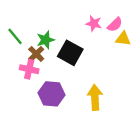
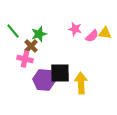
pink star: (94, 23) -> (75, 29), moved
pink semicircle: (115, 25) -> (92, 36), moved
black square: (70, 53) -> (60, 73), moved, turned -30

